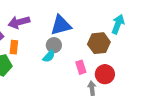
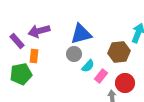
cyan semicircle: (49, 56) -> (88, 66), moved
pink rectangle: (81, 67) -> (101, 76), turned 56

